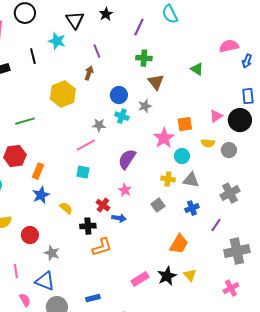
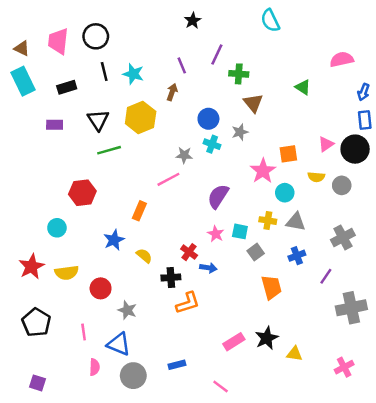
black circle: (25, 13) -> (96, 36), moved
black triangle: (75, 20) -> (98, 120), moved
purple line: (139, 27) -> (217, 55), moved
cyan star: (57, 41) -> (133, 74), moved
blue arrow: (247, 61) -> (364, 92), moved
green line: (25, 121) -> (109, 150), moved
orange rectangle: (38, 171) -> (139, 211), moved
cyan square: (83, 172) -> (240, 231), moved
orange trapezoid: (179, 244) -> (271, 287), moved, turned -45
yellow triangle: (190, 275) -> (294, 354), moved, turned -40
pink cross: (231, 288) -> (344, 367), moved
pink semicircle: (25, 300) -> (95, 367), turned 32

